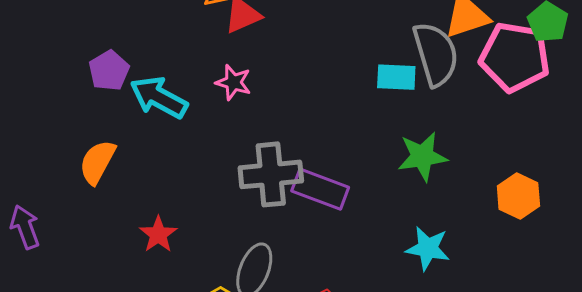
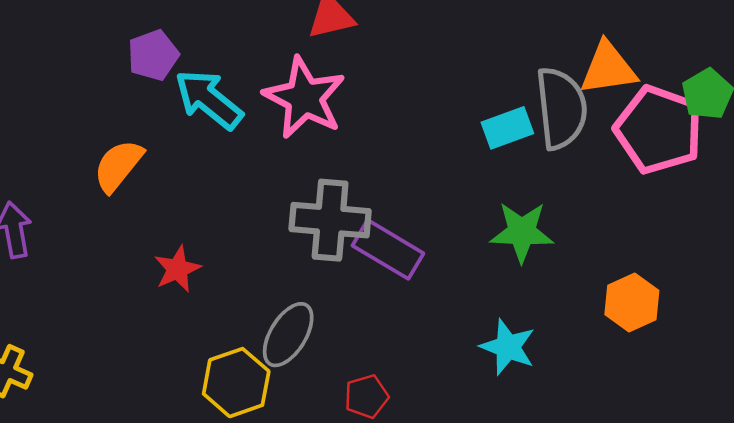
cyan rectangle: (396, 77) -> (507, 128), turned -33
pink star: (233, 82) -> (304, 98), size x1.8

